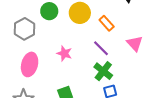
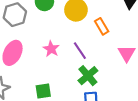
purple line: (101, 48) -> (80, 51), moved

